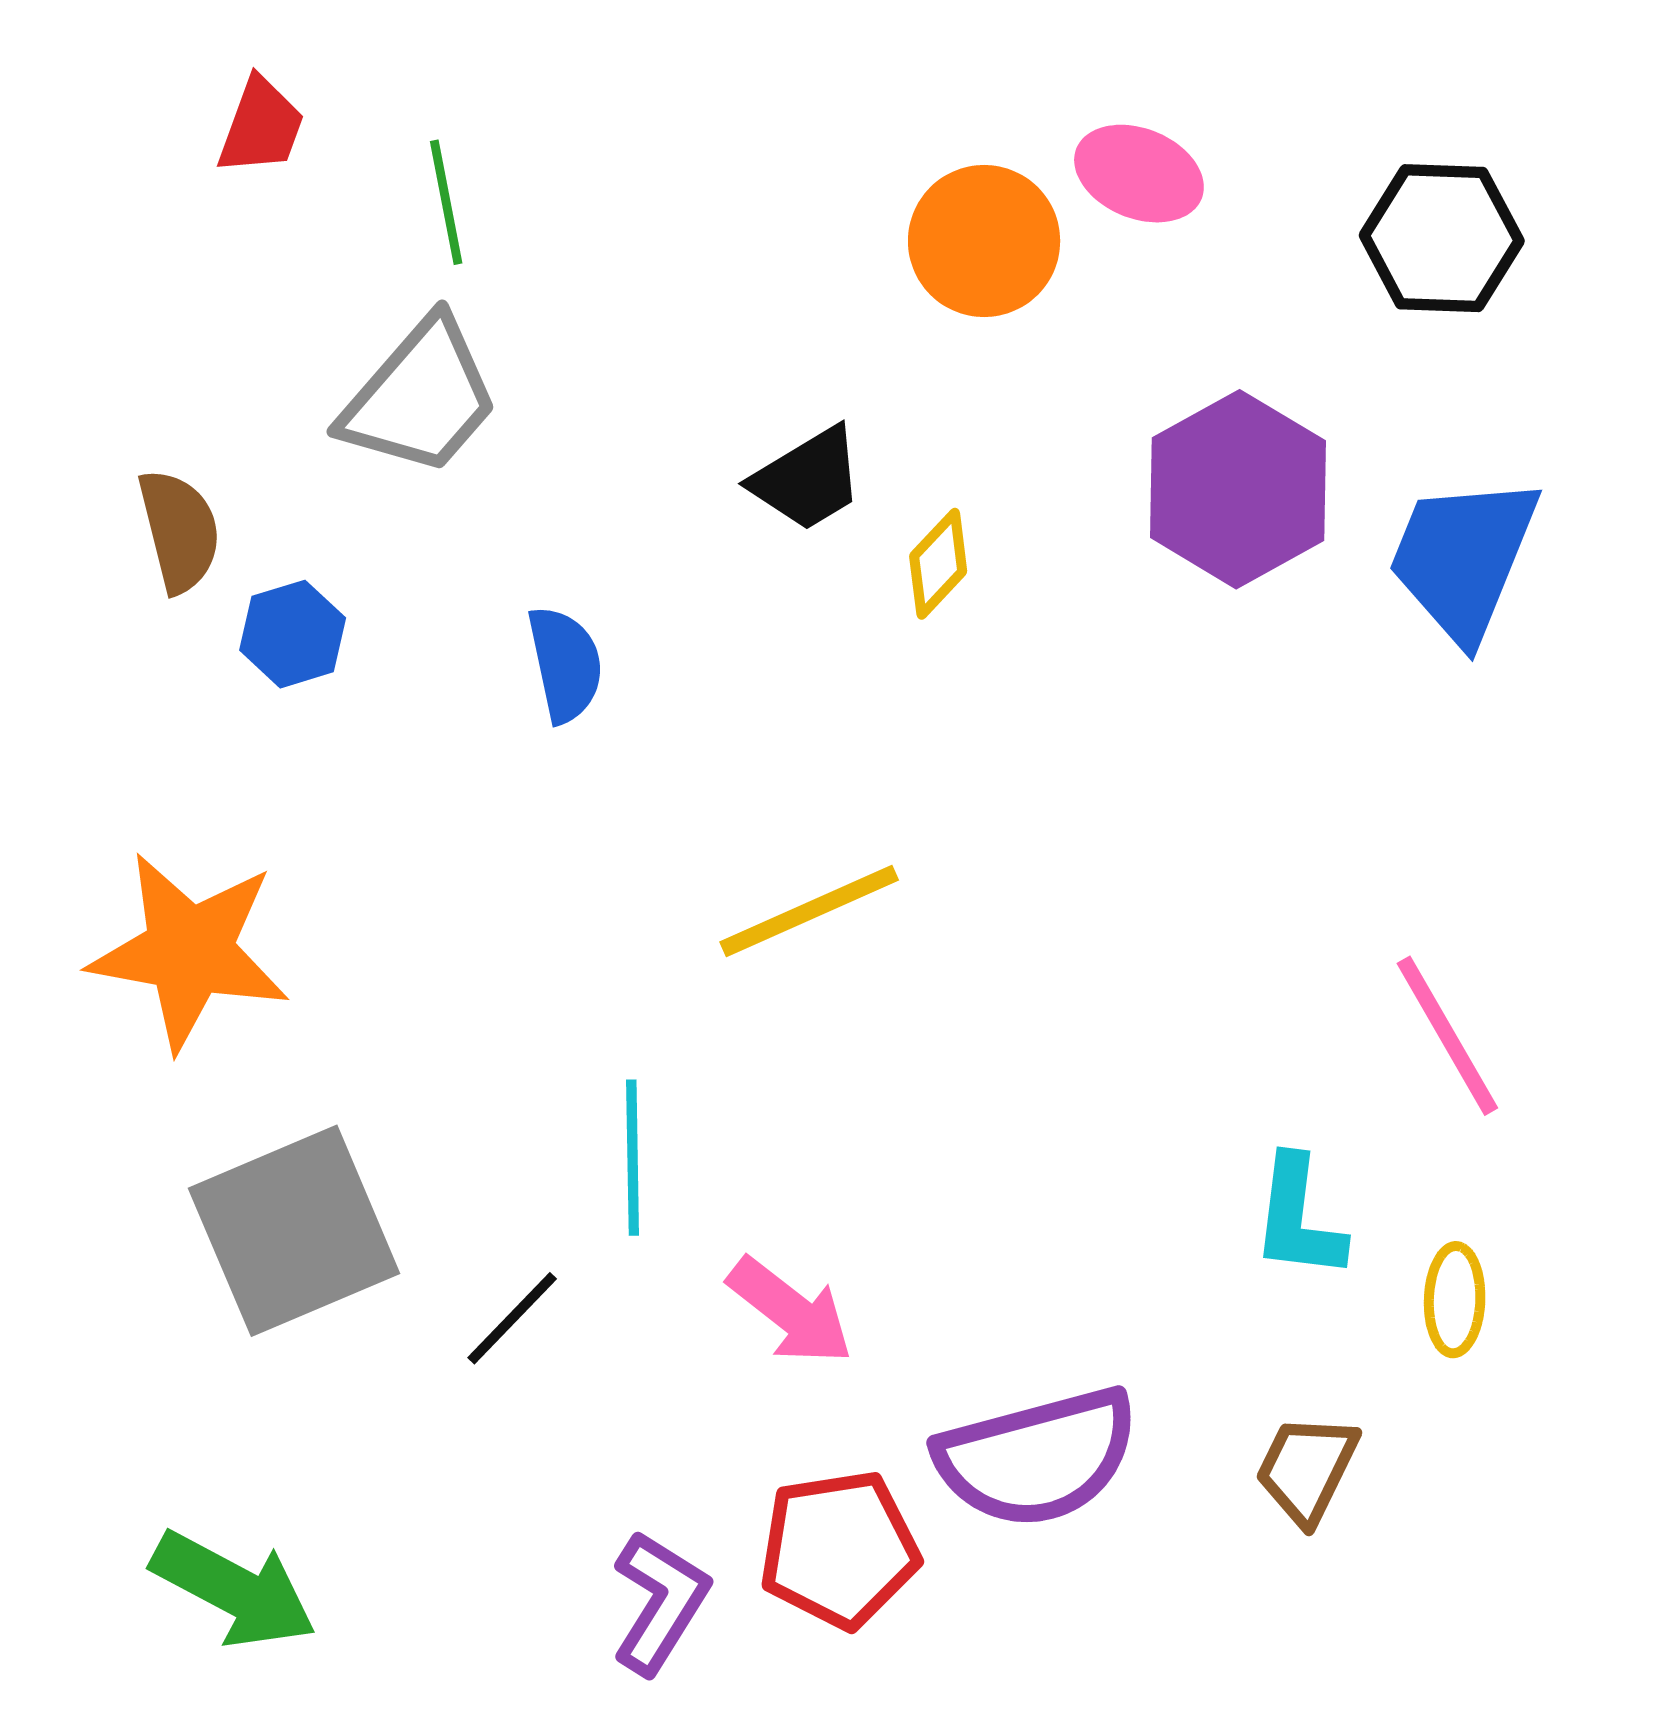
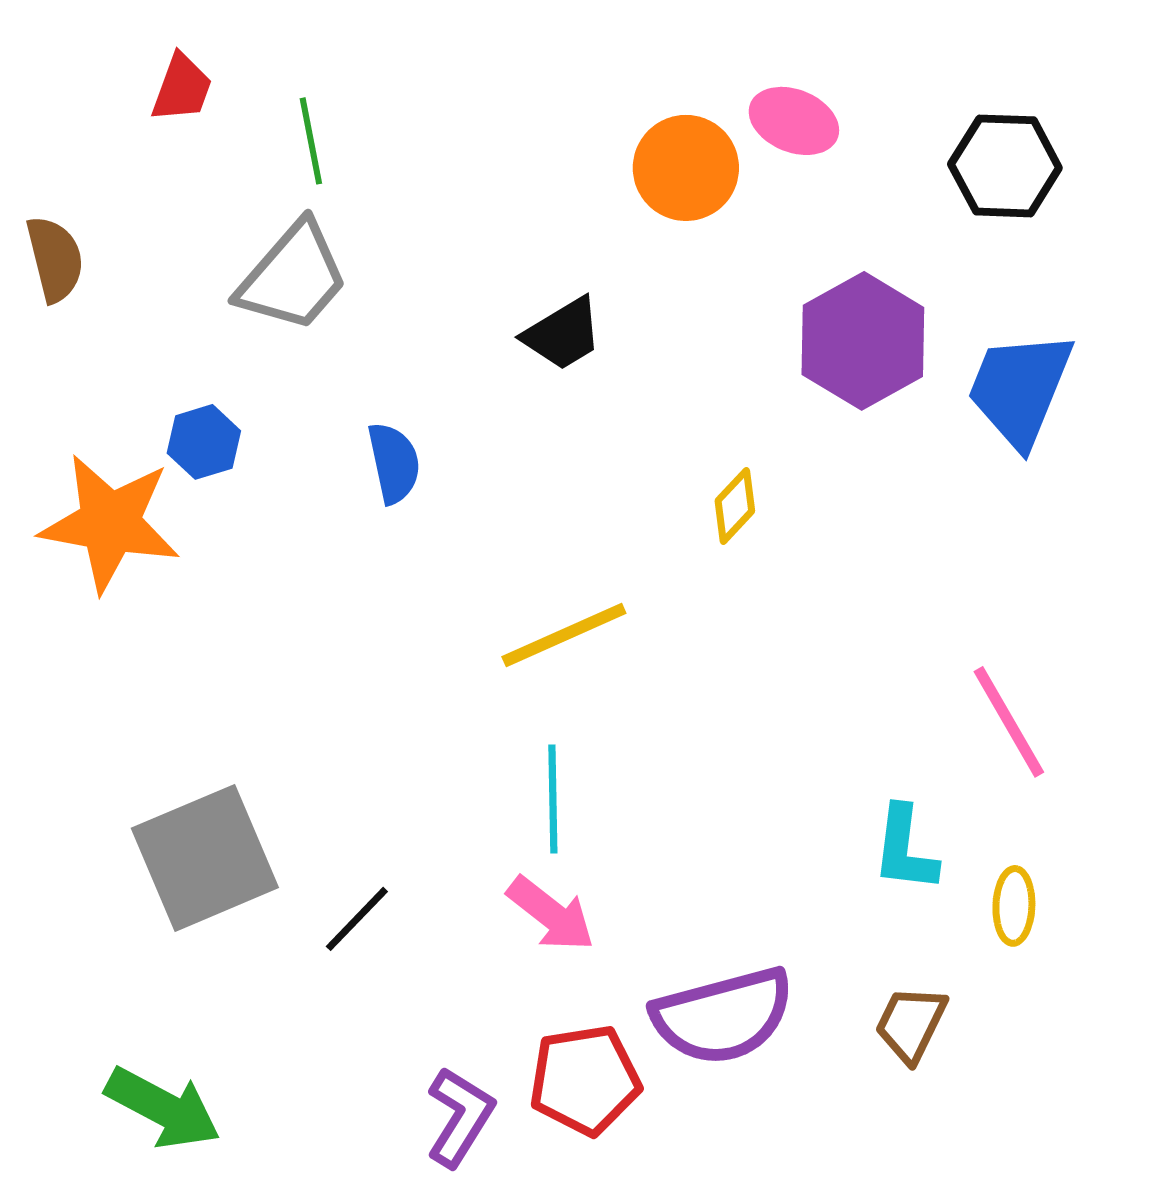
brown semicircle: (179, 531) -> (55, 259), moved
yellow diamond: (938, 564) -> (735, 506), moved
orange star: (189, 951) -> (110, 523), moved
cyan line: (633, 1158) -> (553, 799), moved

